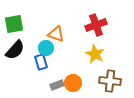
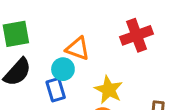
yellow star: (95, 54) -> (109, 90), moved

